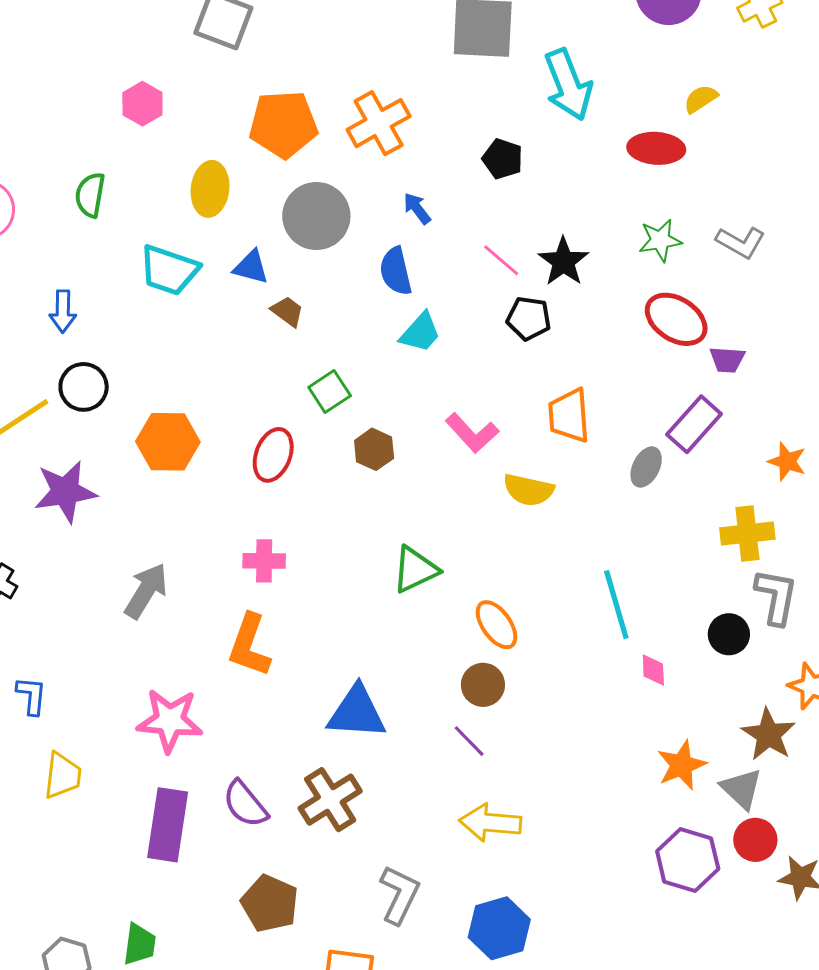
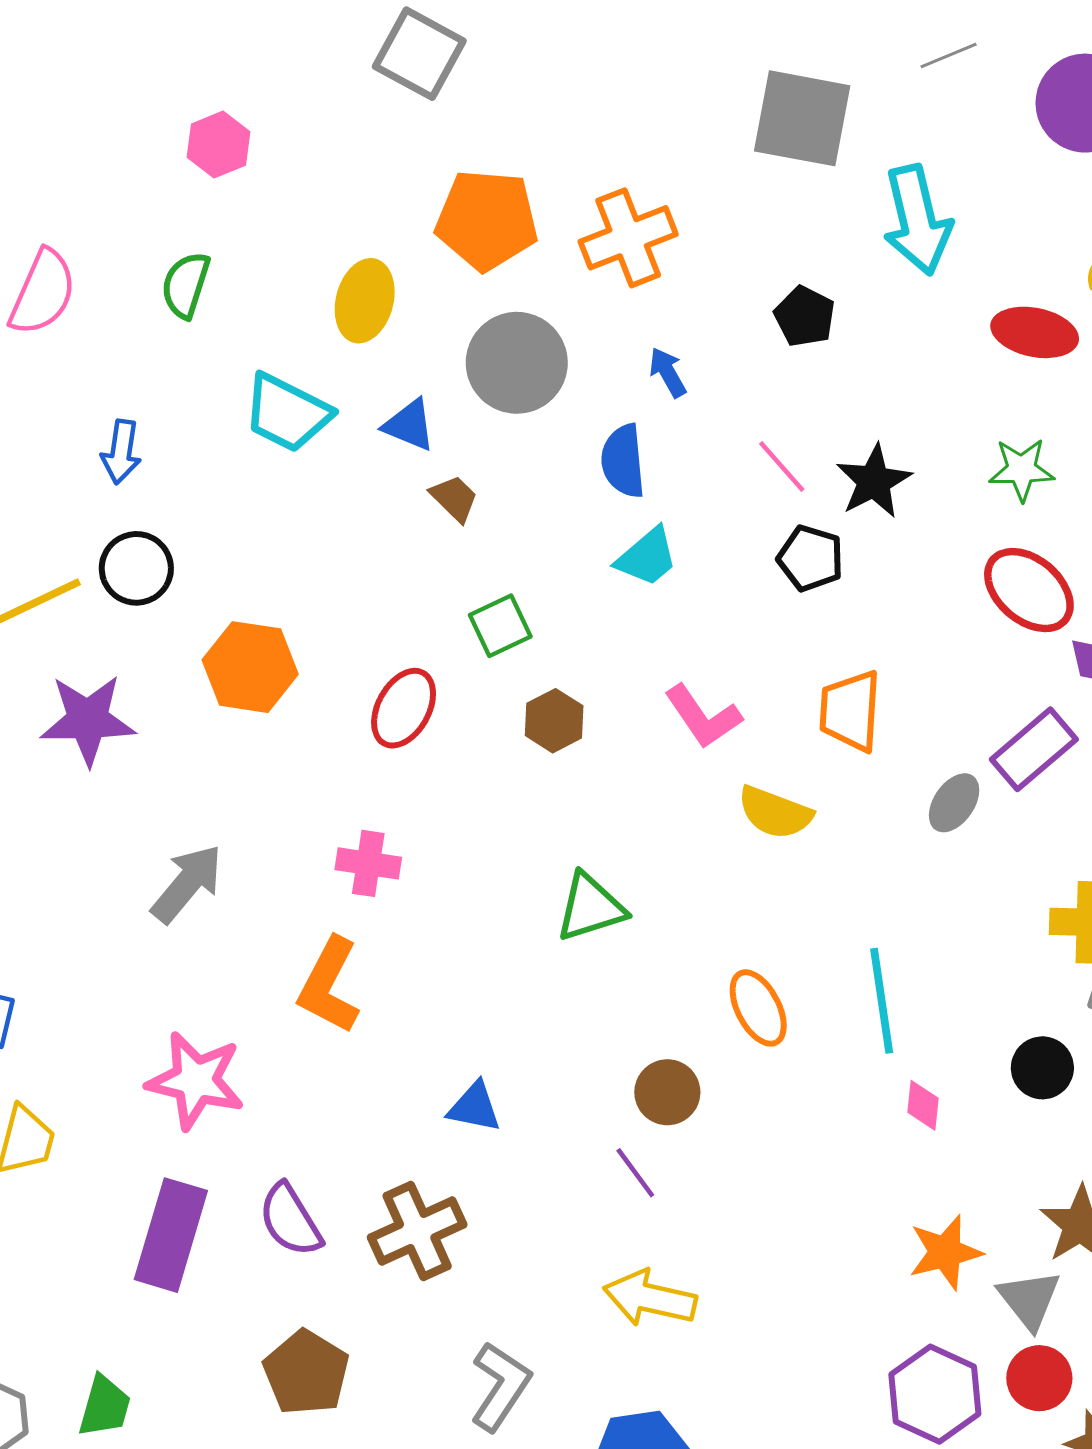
pink hexagon: (142, 104) -> (218, 145), moved
orange ellipse: (497, 625) -> (758, 1008), moved
blue triangle: (357, 712) -> (474, 1107), size x0.6

